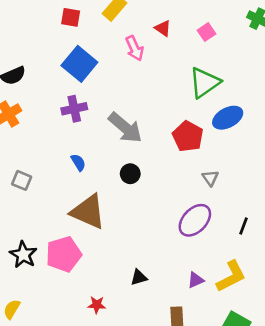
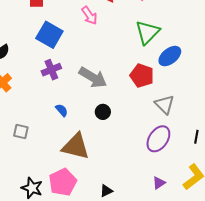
gray triangle: (210, 178) -> (165, 104), size x1.5
black triangle: (139, 277) -> (106, 191), moved
purple triangle: (196, 280) -> (159, 183), moved

